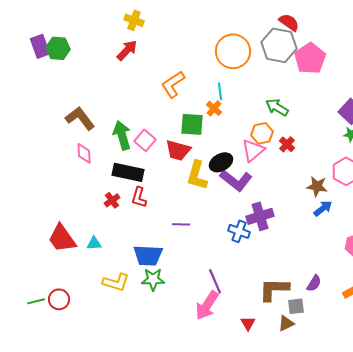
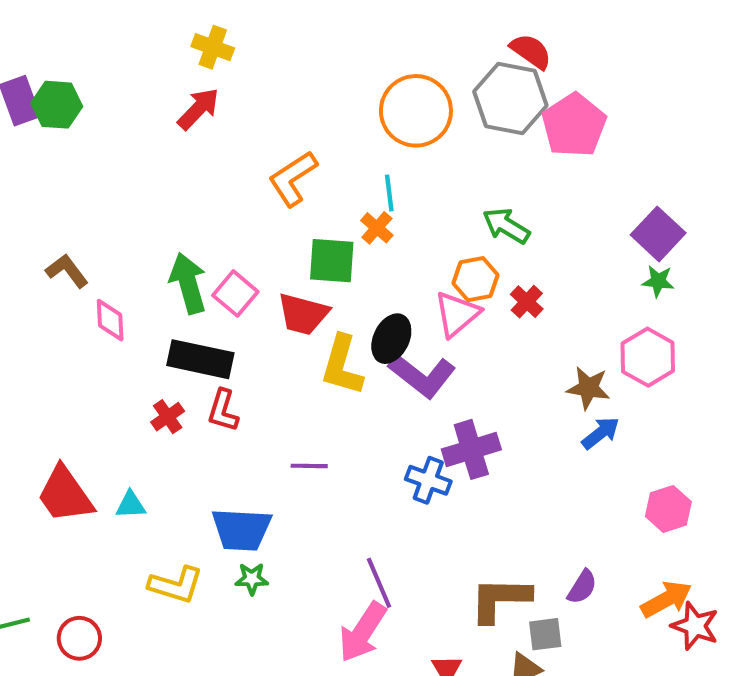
brown L-shape: (80, 118) -> (67, 271), moved, size x0.7
black ellipse: (221, 162) -> (391, 339), turned -35
green star: (153, 279) -> (252, 579), size x0.7
red circle: (59, 299) -> (79, 638), moved

